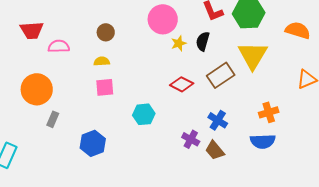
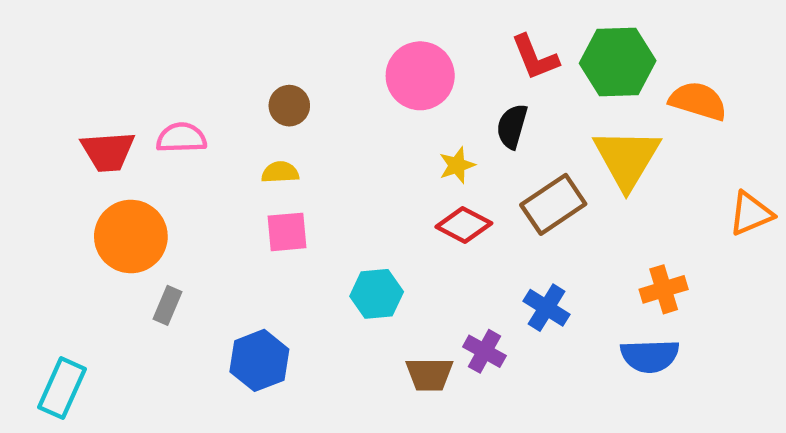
red trapezoid: (32, 30) -> (108, 152), moved
orange semicircle: (298, 30) -> (698, 101), moved
yellow star: (179, 43) -> (457, 165), moved
brown trapezoid: (215, 150) -> (429, 374), moved, turned -50

